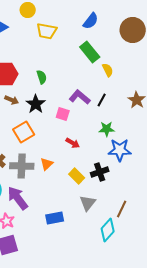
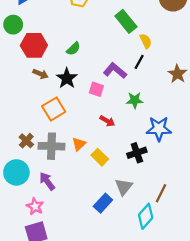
green semicircle: (42, 77) -> (73, 49), turned 64
black line: (102, 100) -> (139, 62), moved
green star: (107, 129) -> (135, 100), moved
yellow rectangle: (77, 176) -> (100, 157), moved
purple arrow: (18, 198) -> (47, 181), size x0.7
blue rectangle: (55, 218) -> (103, 203), moved, turned -36

